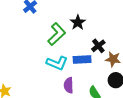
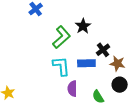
cyan L-shape: (57, 63) -> (61, 66), turned -120

